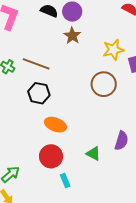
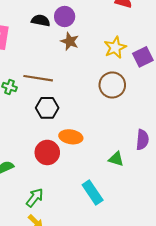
red circle: (51, 156) -> (47, 152), moved
cyan rectangle: (65, 180) -> (93, 193), size x1.6

